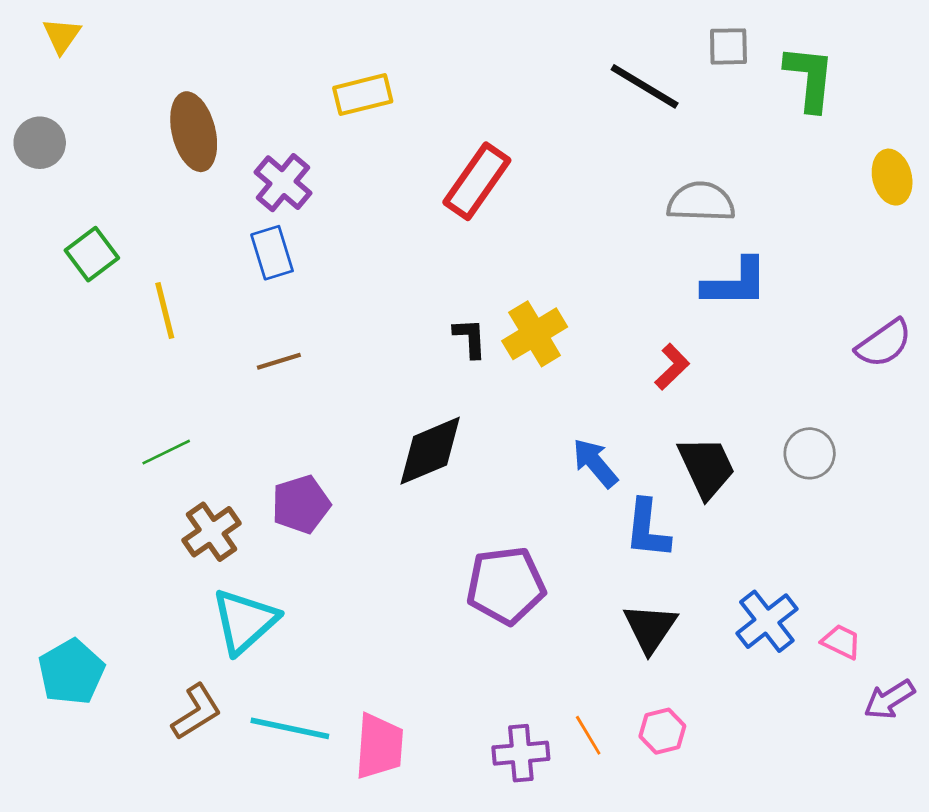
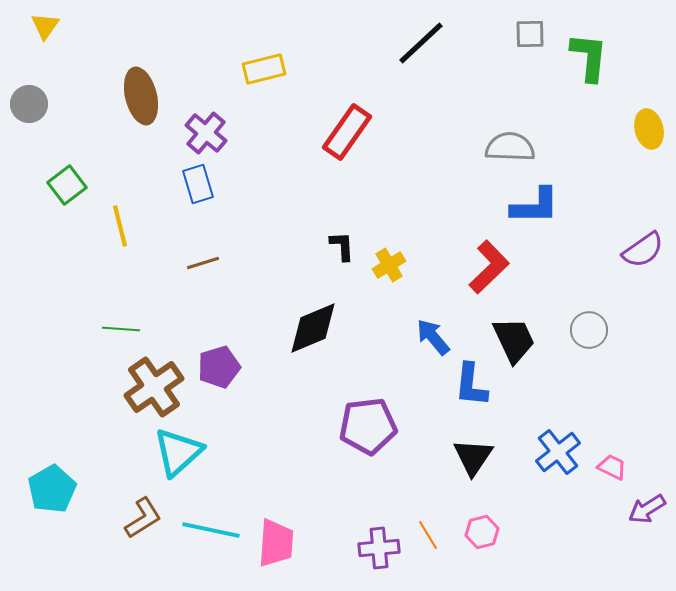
black line: (645, 86) -> (421, 43), moved, turned -74
yellow cross: (535, 334) -> (389, 265), moved, size x0.7
red L-shape: (672, 367) -> (489, 267), size x1.6
green line: (166, 452) -> (121, 329), turned 30
brown cross: (212, 532) -> (154, 387), size x1.4

